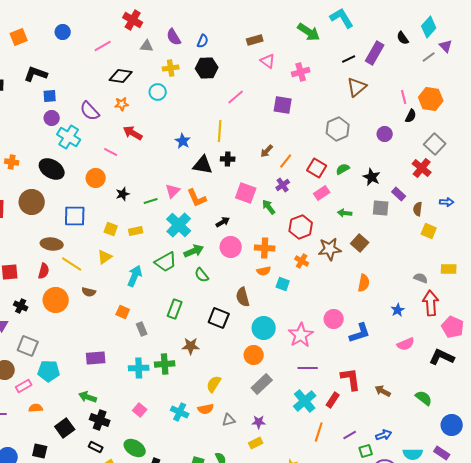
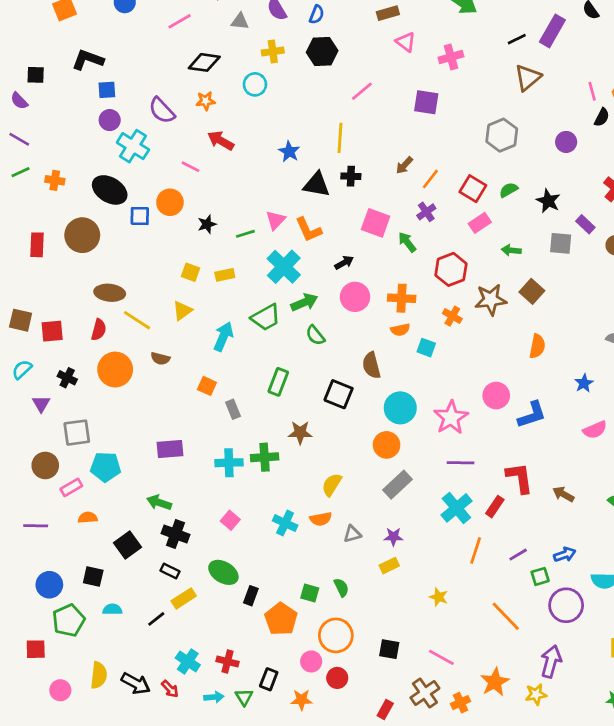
blue square: (75, 216) -> (140, 216), moved, size x0.7
gray square: (28, 346) -> (77, 433), turned -30

